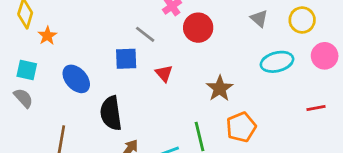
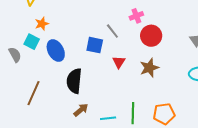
orange star: (47, 36) -> (42, 24), moved
cyan square: (27, 70) -> (32, 42), moved
brown star: (220, 88) -> (149, 68), moved

